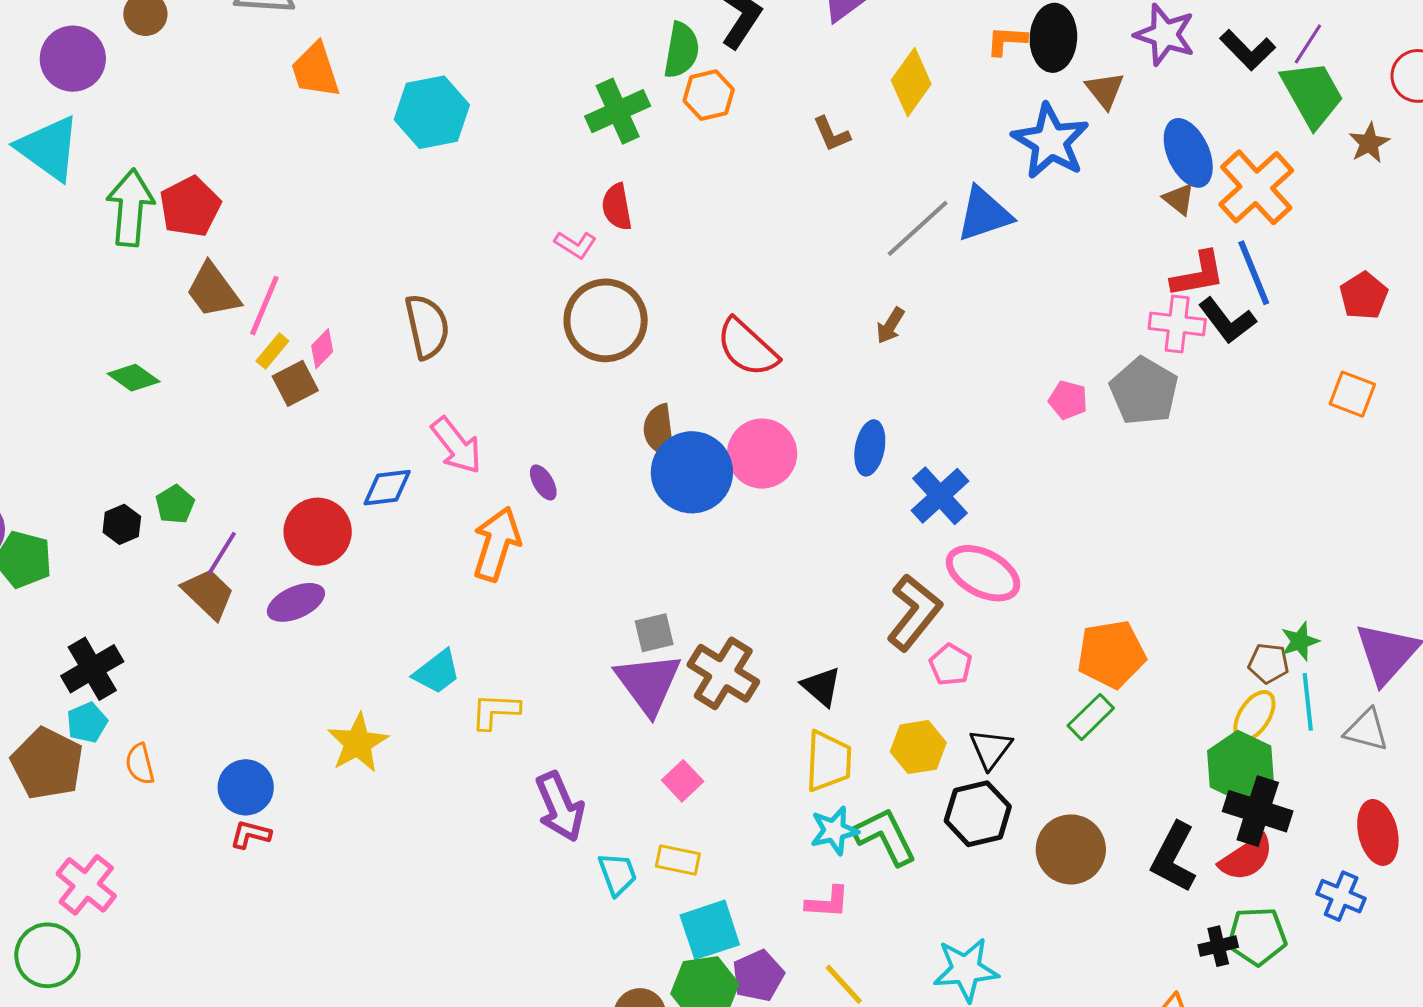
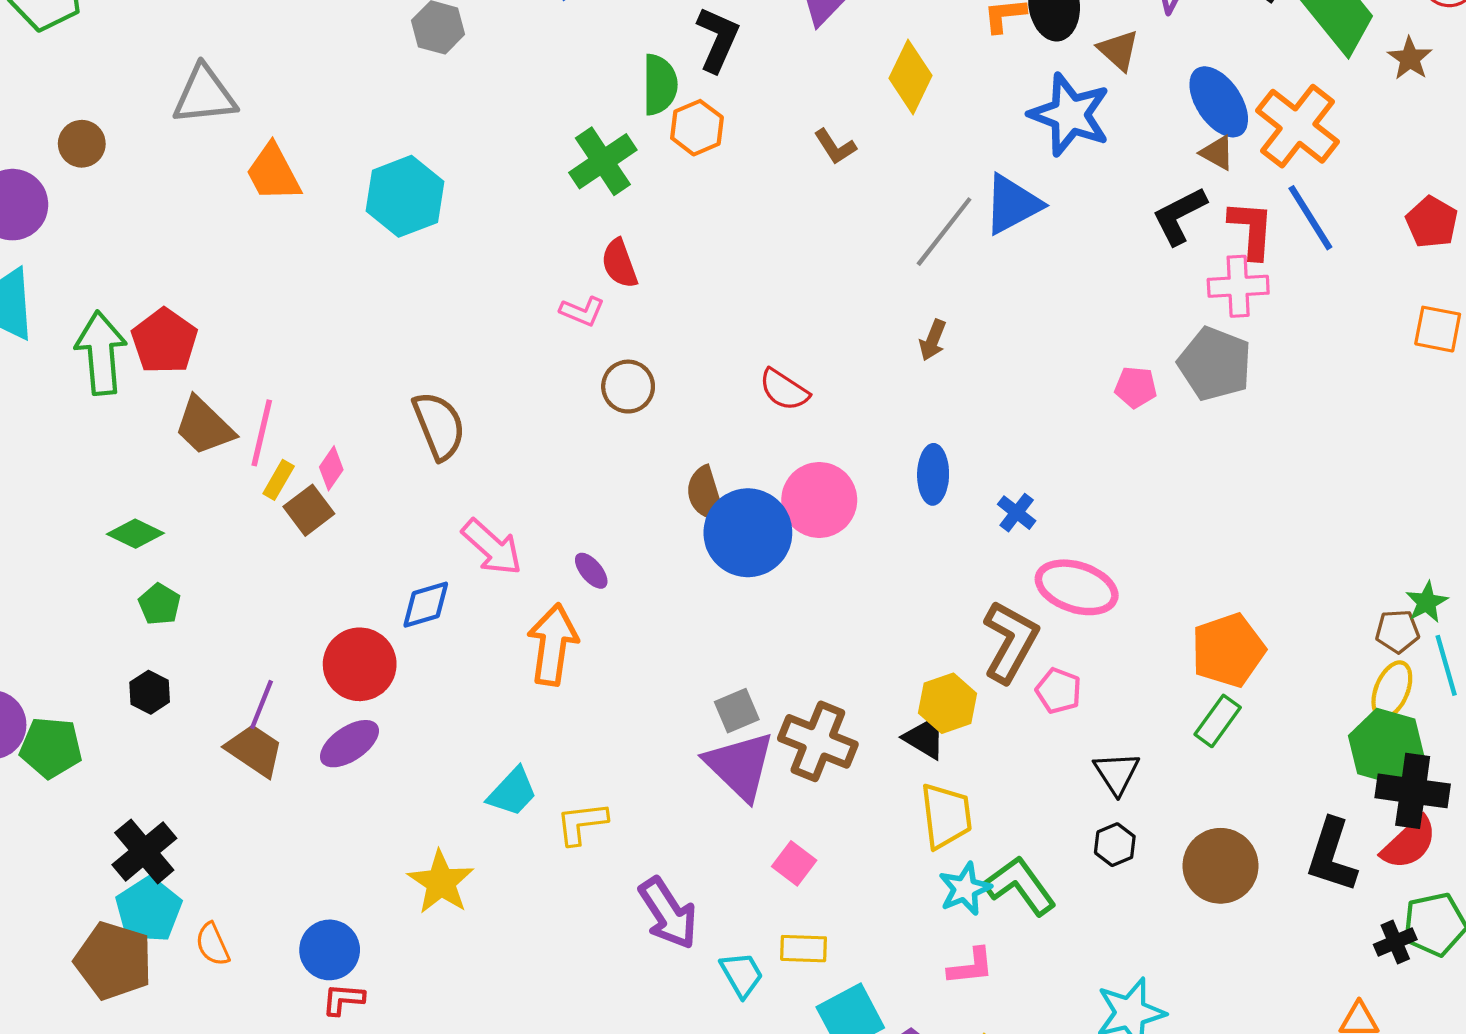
red L-shape: (1198, 274) -> (1251, 230), turned -66
brown circle: (606, 320) -> (628, 387), size x0.6
black L-shape: (1227, 321) -> (1179, 216), moved, turned 110
red semicircle: (747, 348) -> (784, 390), size x0.7
blue cross: (940, 496) -> (1017, 513), size x0.6
green pentagon: (175, 504) -> (160, 604), moved
cyan pentagon: (87, 723) -> (149, 910), size x1.5
yellow hexagon: (918, 747) -> (948, 703), moved
black hexagon: (978, 814) -> (1115, 845), size x0.6

